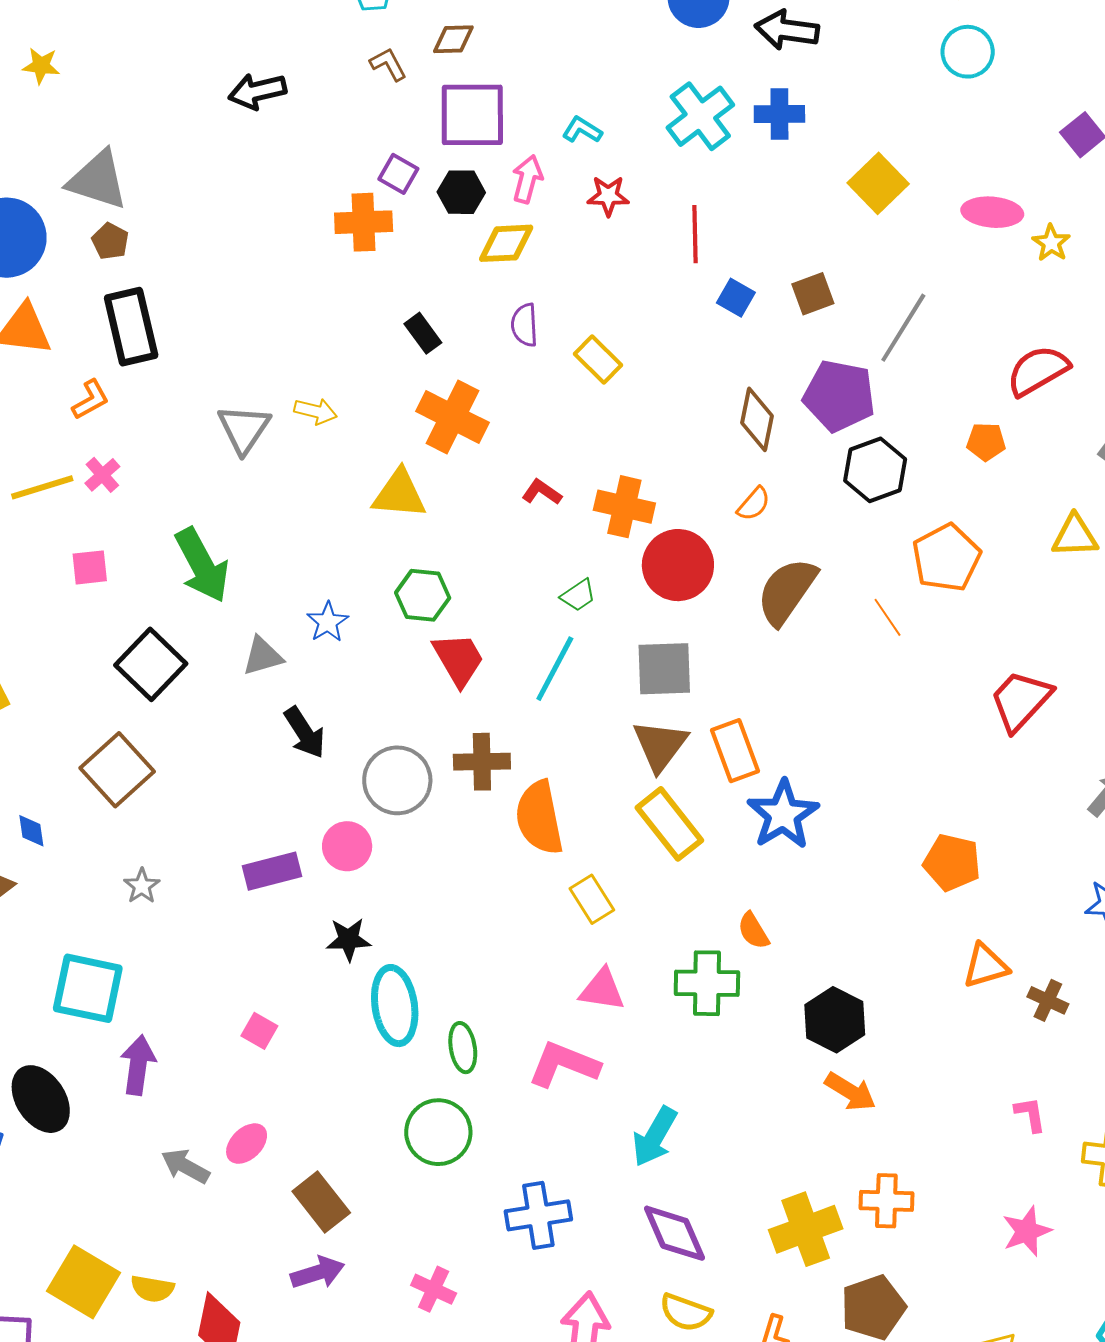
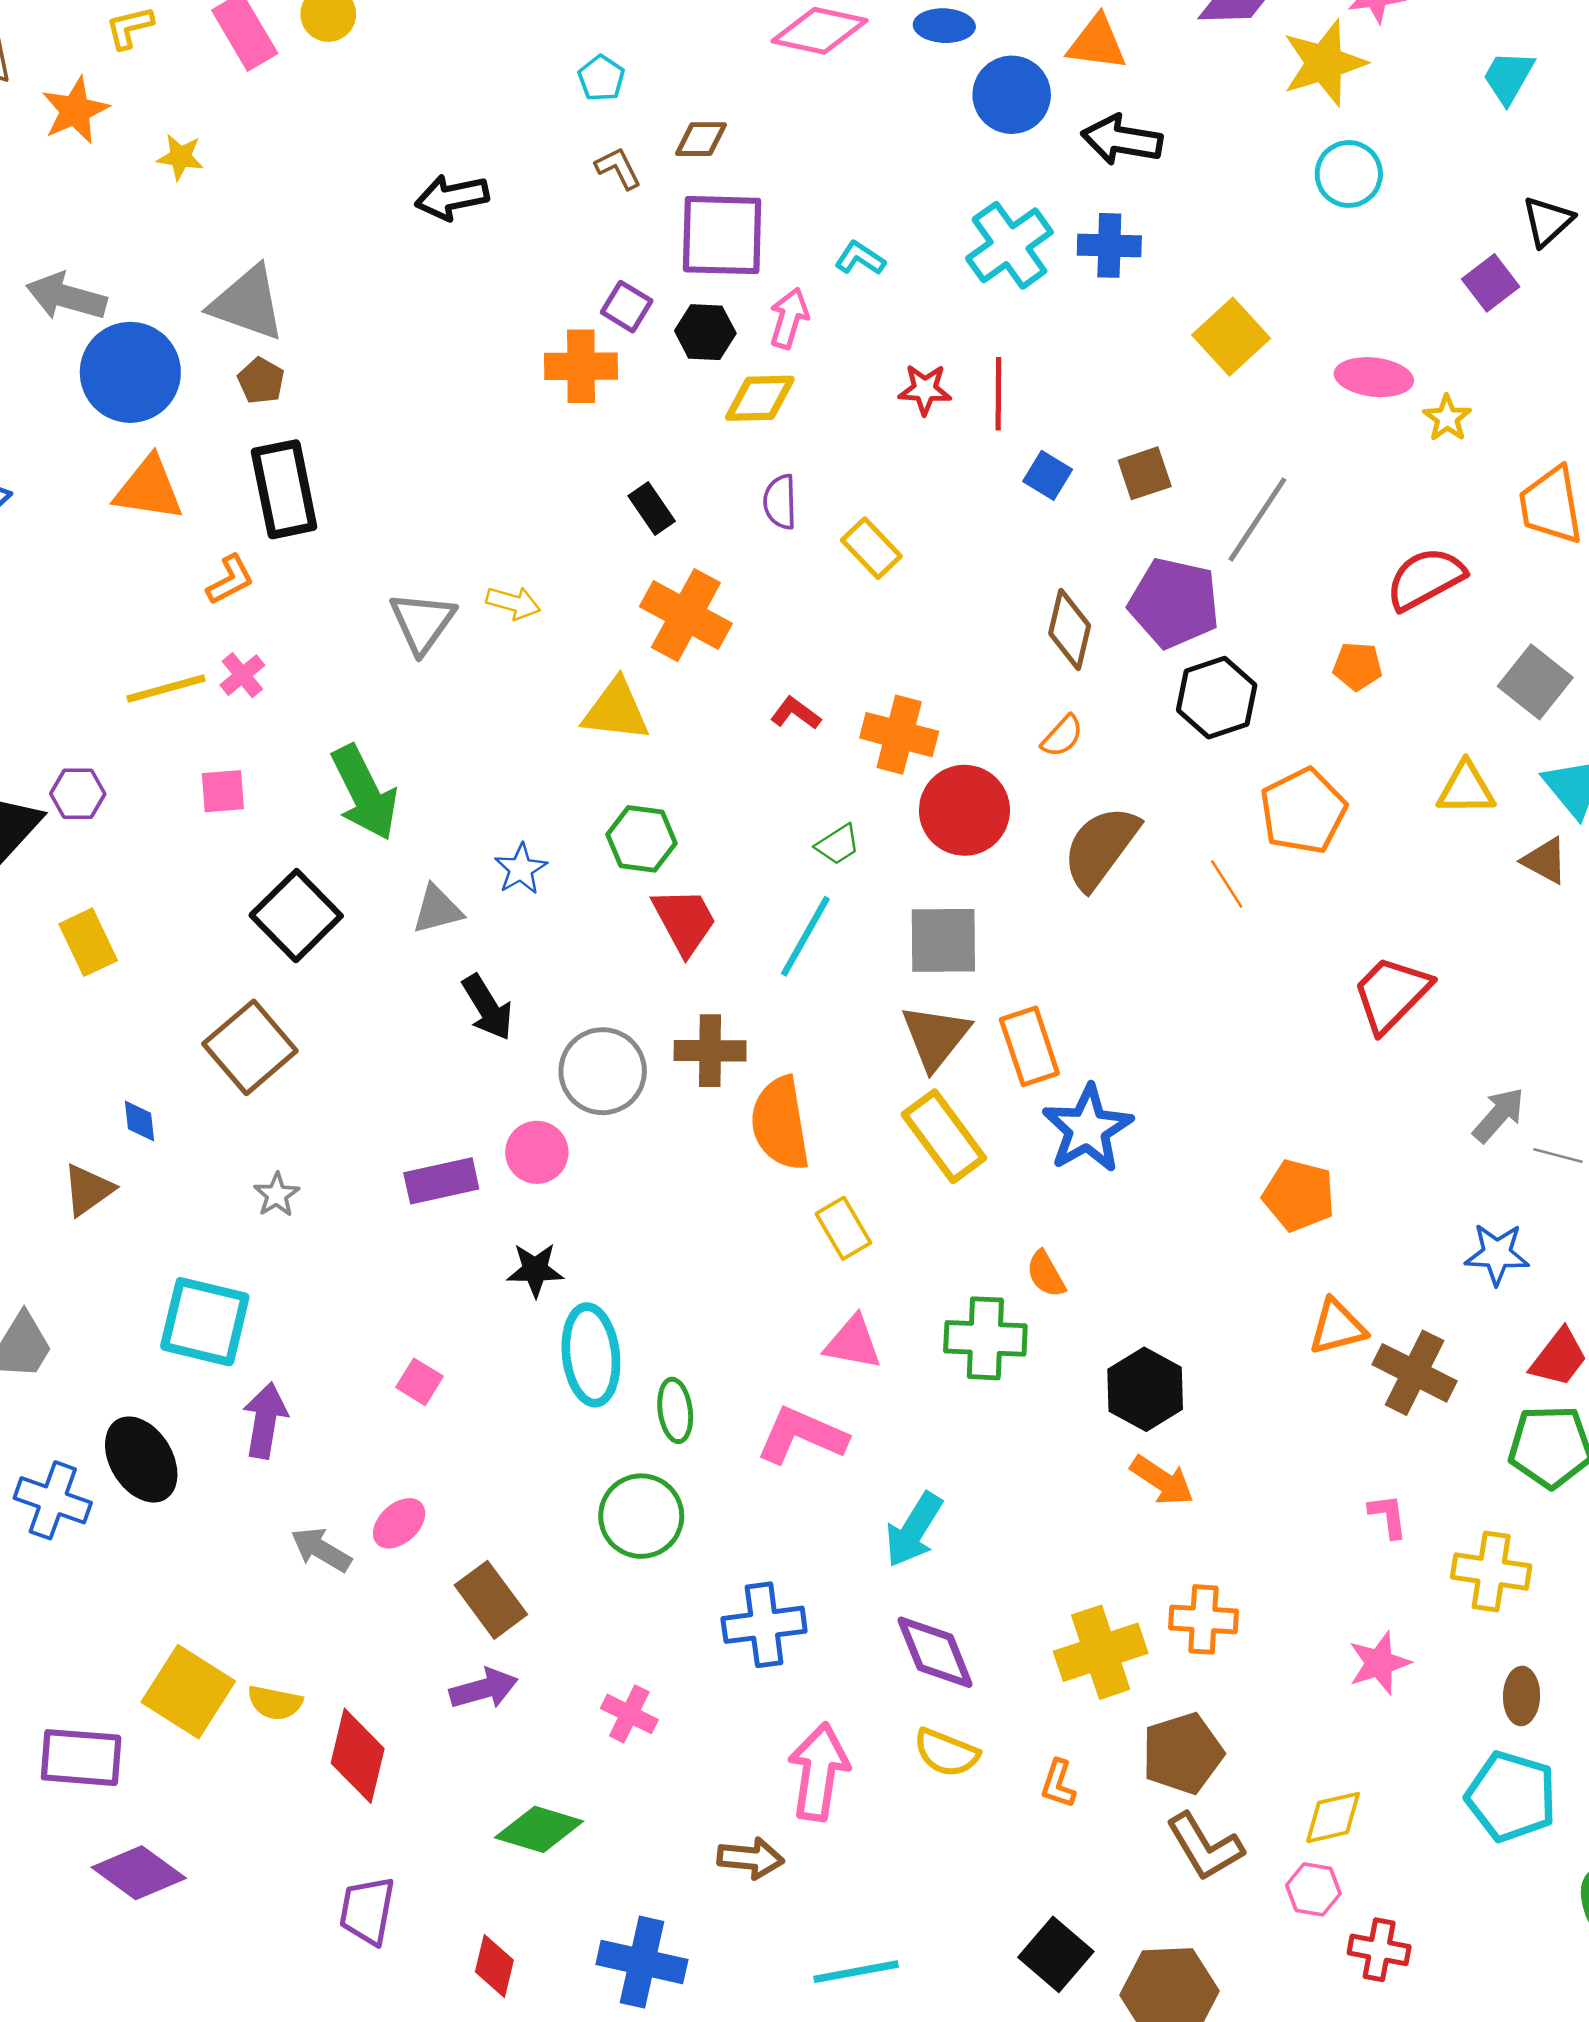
red star: (608, 196) -> (925, 389), moved
brown cross: (1048, 1000) -> (1415, 1373), size x1.6

